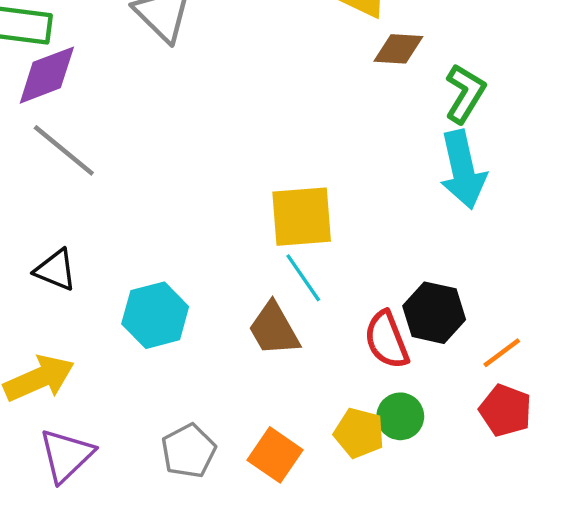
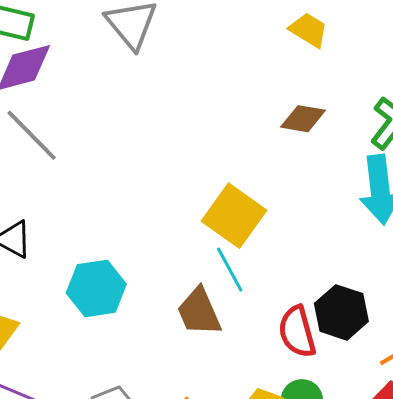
brown diamond: (398, 49) -> (303, 119), moved
yellow square: (302, 217) -> (234, 216), turned 34

